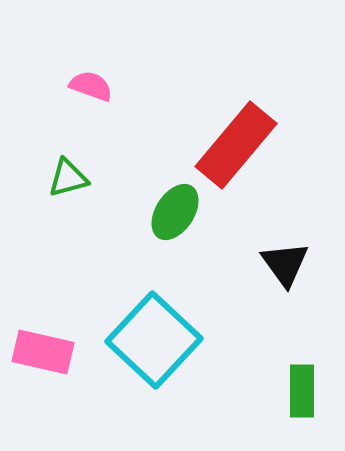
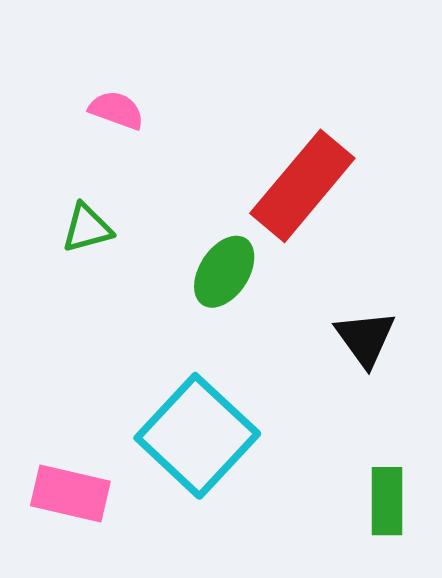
pink rectangle: (43, 352) -> (70, 493), moved

